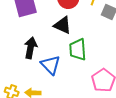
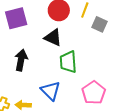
blue triangle: (50, 65) -> (51, 91), moved

